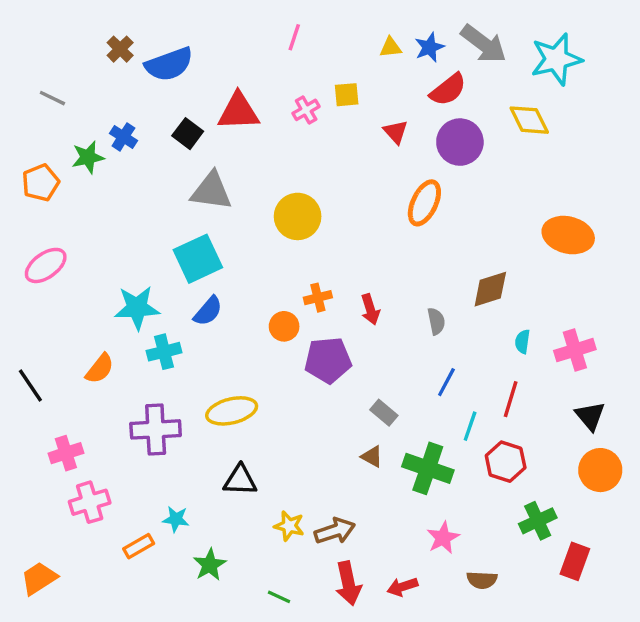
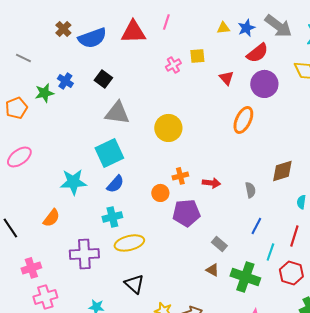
red triangle: (238, 112) -> (133, 32), moved
red arrow: (370, 309) -> (211, 183), turned -66
cyan cross: (164, 352) -> (112, 217), moved
black triangle: (240, 480) -> (134, 284), turned 40

